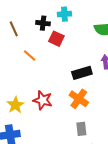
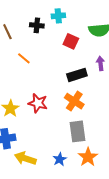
red square: (56, 39) -> (71, 41), moved
gray rectangle: (81, 129) -> (77, 131), size x1.5

